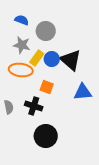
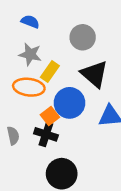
gray circle: (46, 31) -> (83, 37), moved
blue circle: (52, 59) -> (70, 103), moved, size x1.5
orange square: (47, 87) -> (50, 116), moved, turned 32

